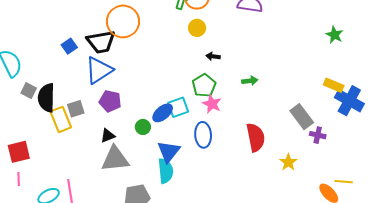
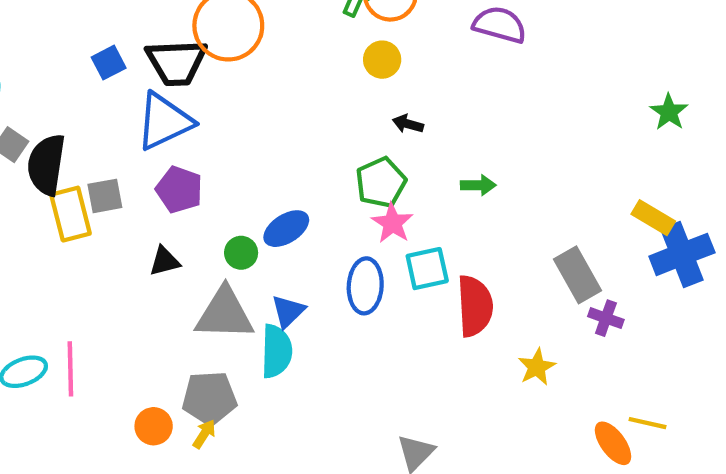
blue cross: (349, 101) -> (682, 254), turned 32
cyan square: (178, 107) -> (427, 269), moved
blue triangle: (169, 151) -> (288, 311), size x0.7
gray triangle: (115, 159) -> (225, 314), moved

